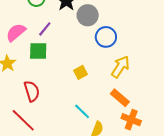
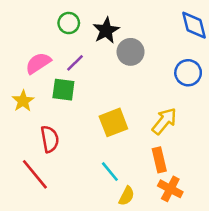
blue circle: (106, 37) -> (188, 73), moved
yellow square: (80, 72) -> (113, 122), size x1.6
orange rectangle: (120, 98) -> (159, 160), turned 30

